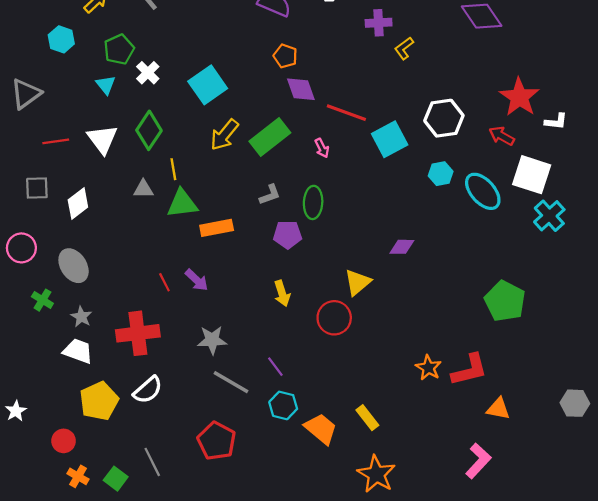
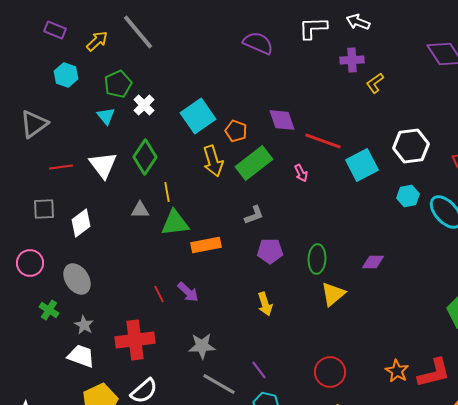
orange pentagon: (285, 56) -> (236, 131), moved
yellow arrow: (224, 135) -> (213, 161), turned -56
green ellipse: (313, 202) -> (317, 259), moved
red circle: (334, 318) -> (330, 372), moved

